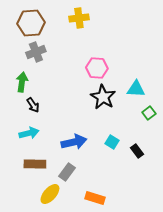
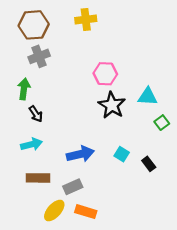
gray rectangle: (67, 172) -> (73, 187), turned 30
orange rectangle: (95, 198) -> (86, 212), moved

